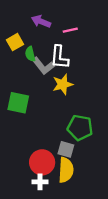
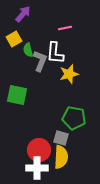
purple arrow: (41, 21) -> (23, 14), moved, turned 108
gray L-shape: (43, 66) -> (40, 61), turned -120
yellow star: (63, 84) -> (69, 74), moved
white cross: (40, 182) -> (37, 168), size x1.5

